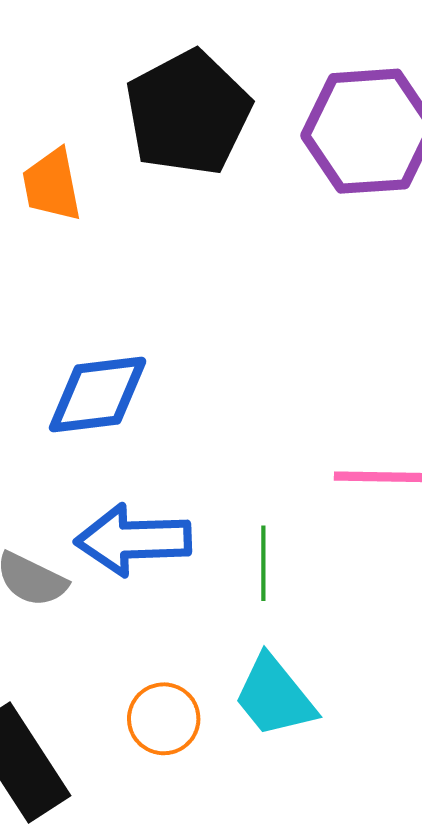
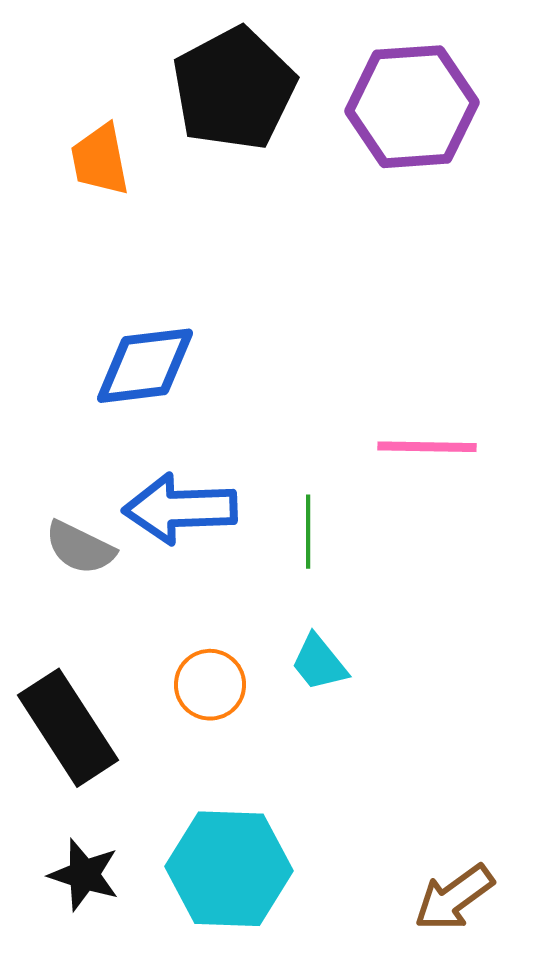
cyan trapezoid: (275, 696) -> (319, 663), size x0.7

